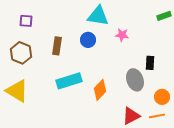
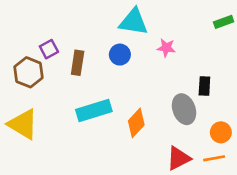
purple square: (26, 21) -> (49, 49), moved, turned -32

